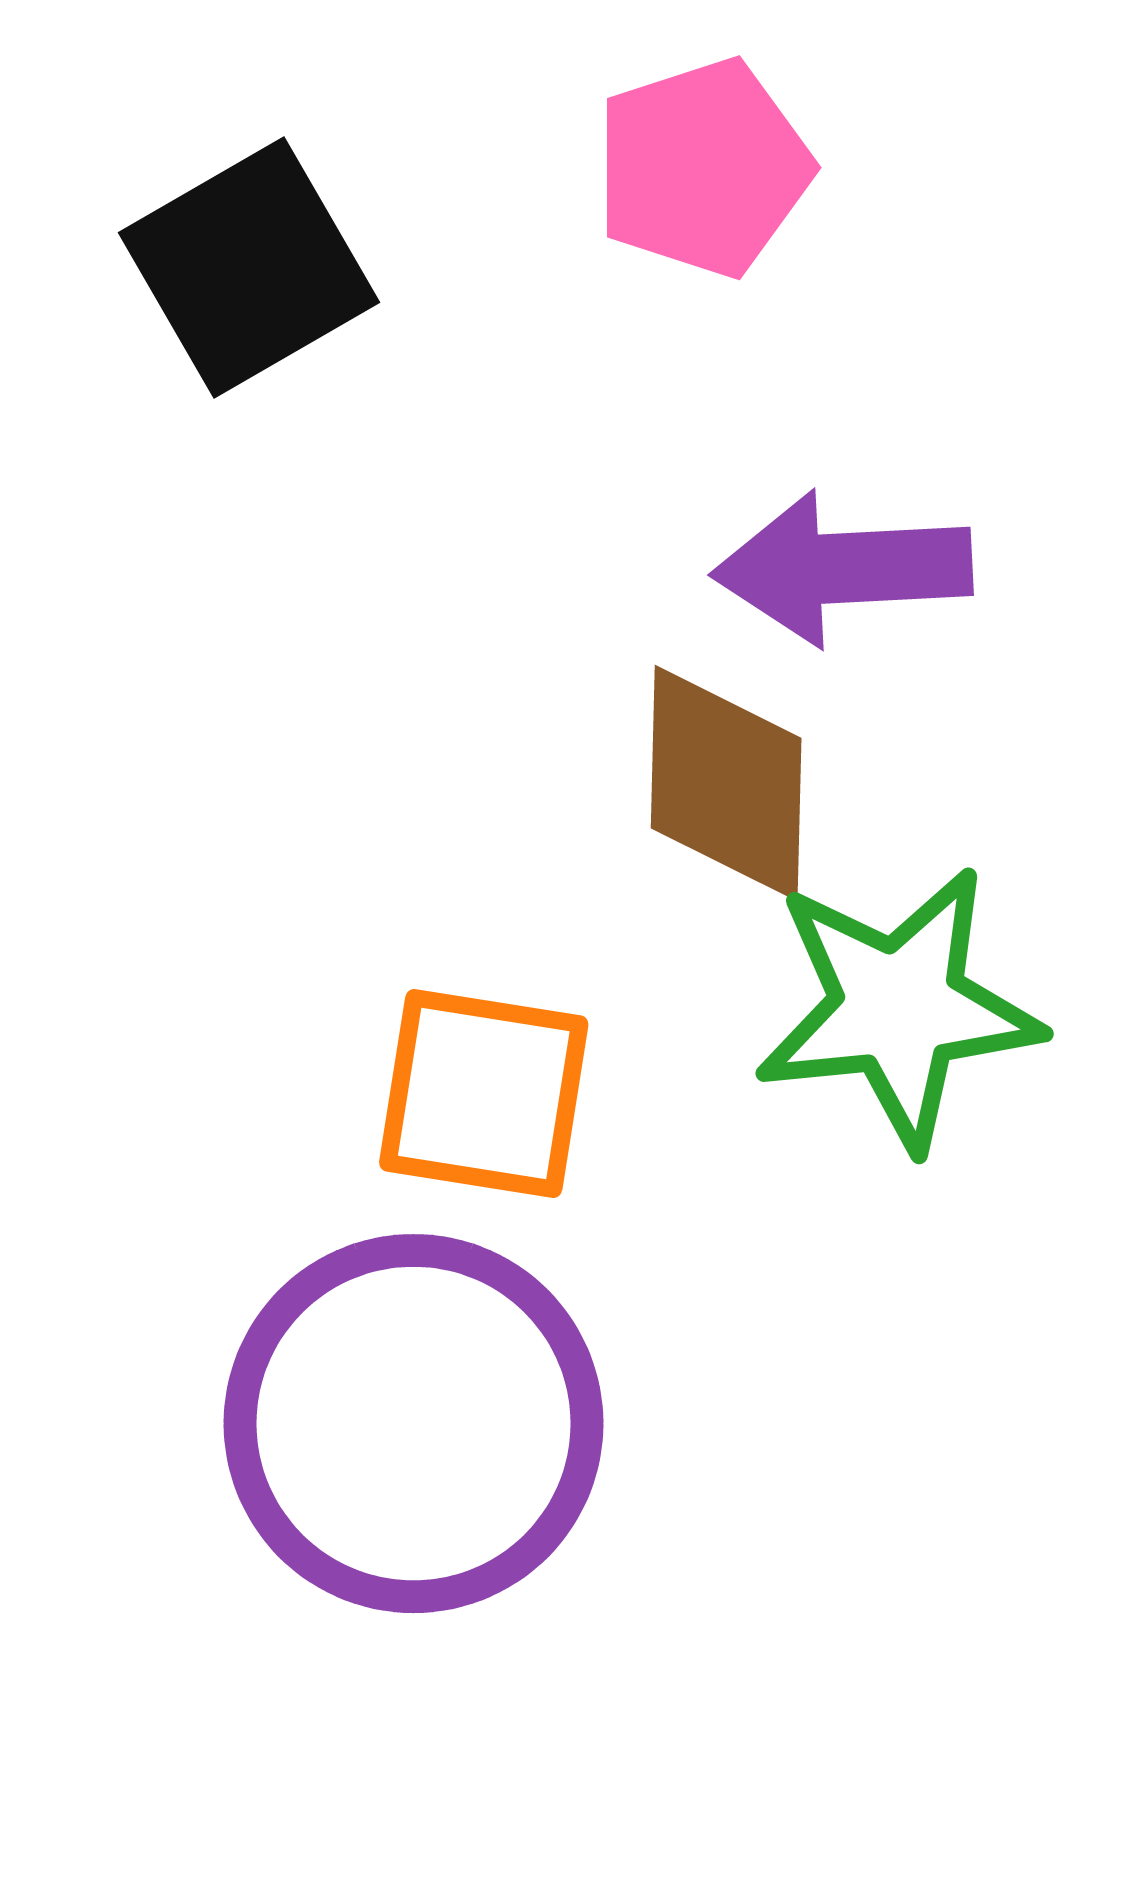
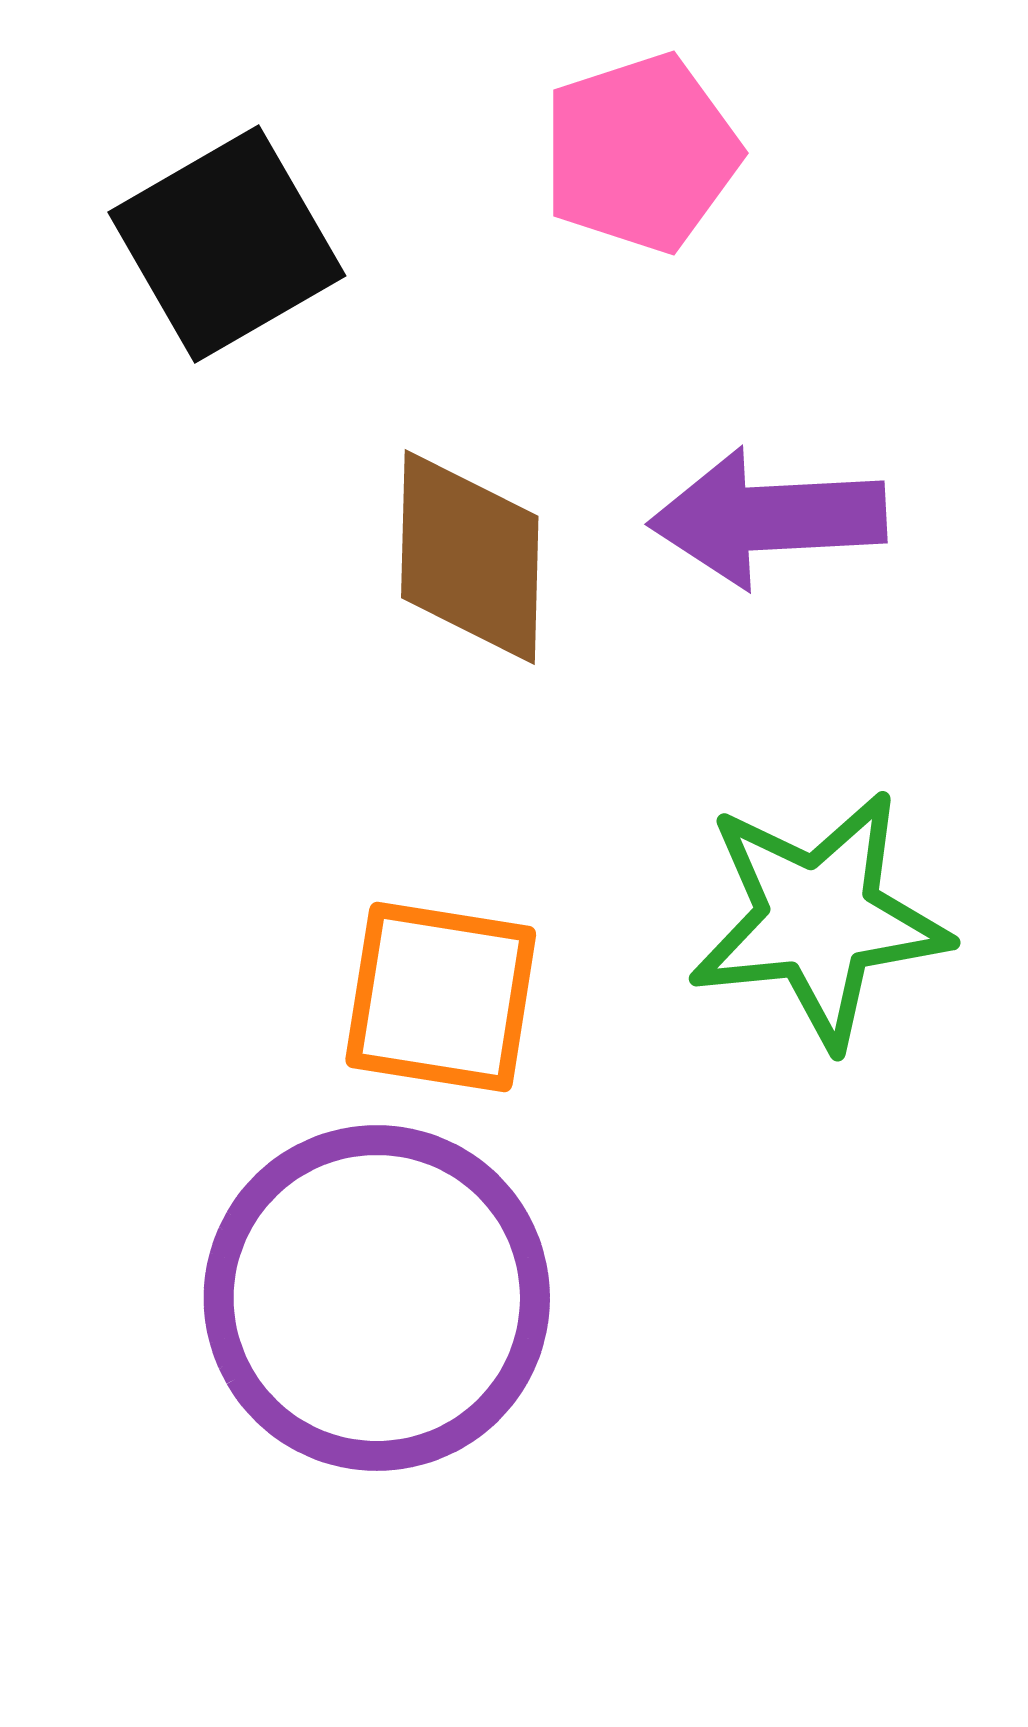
brown diamond: (726, 783) -> (470, 557), moved

